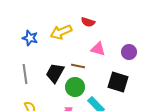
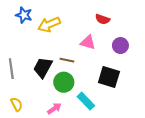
red semicircle: (88, 22) -> (103, 19), moved
blue star: (30, 38) -> (24, 15), moved

